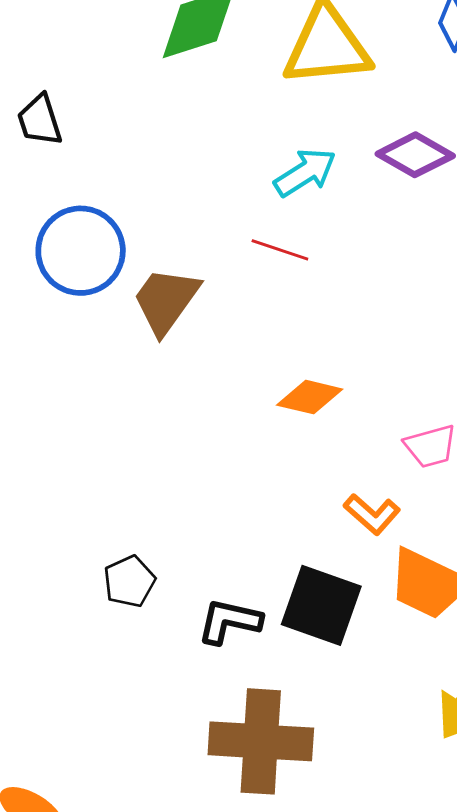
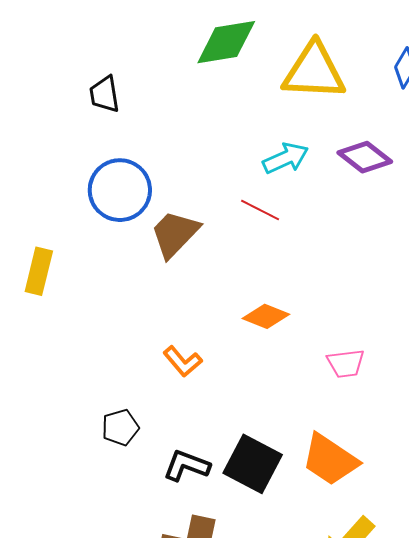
orange L-shape: (372, 514) -> (183, 361), moved

